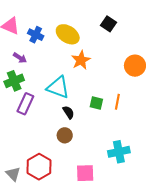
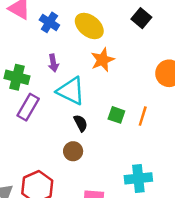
purple arrow: (20, 58) -> (53, 63), moved, turned 40
green cross: (14, 81) -> (17, 77), turned 30

